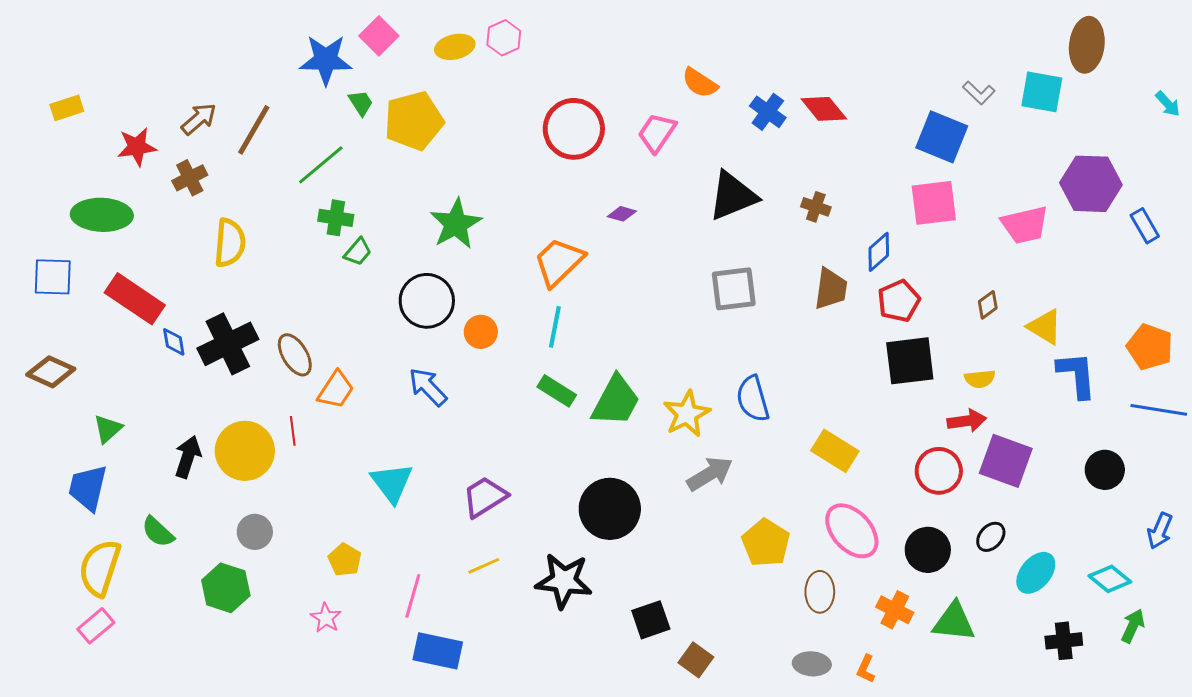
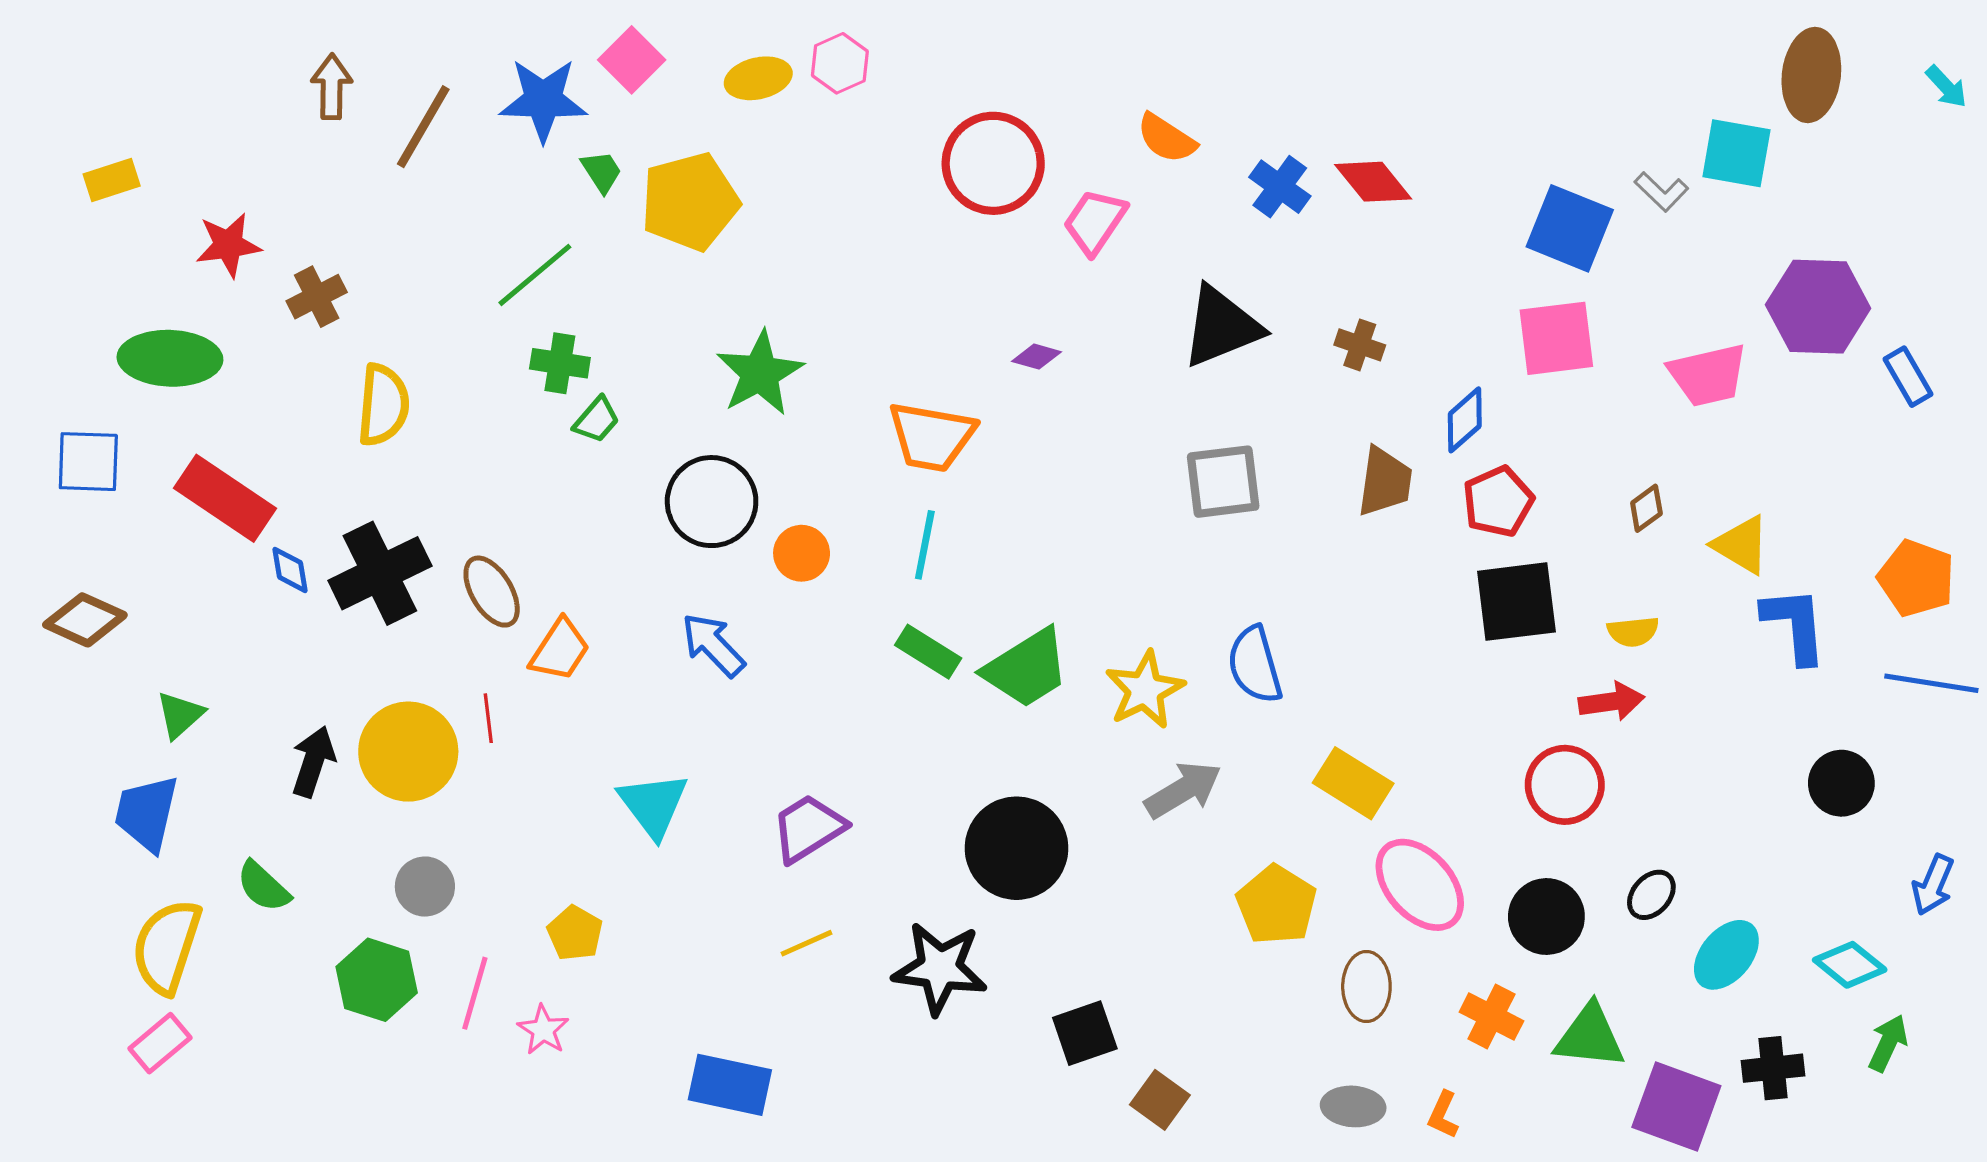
gray L-shape: (979, 93) -> (1661, 192), moved
cyan arrow: (1168, 104) -> (1946, 87), moved
brown arrow: (199, 119) -> (332, 87), moved, turned -48
red circle: (574, 129) -> (993, 163), moved
brown line: (254, 130) -> (423, 127), moved
orange trapezoid: (559, 262) -> (932, 437), turned -126
green trapezoid: (616, 401) -> (1026, 668), turned 30
yellow rectangle: (835, 451) -> (1353, 783), moved
purple square: (1006, 461) -> (1676, 1106), moved
pink line: (413, 596) -> (475, 993), moved

